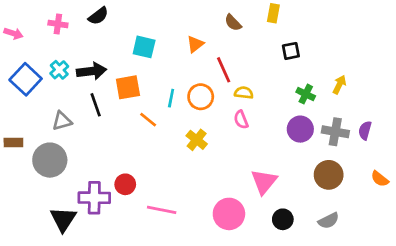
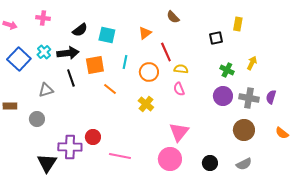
yellow rectangle: (273, 13) -> (238, 24), moved
black semicircle: (98, 16) -> (80, 30), moved
cyan line: (171, 98) -> (125, 62), moved
gray circle: (50, 160) -> (37, 119), size x0.6
pink triangle: (264, 182) -> (179, 132), moved

